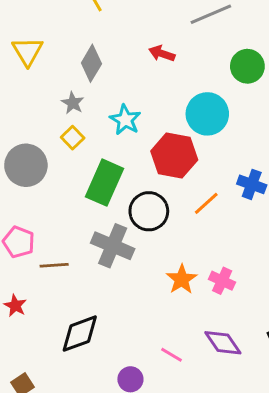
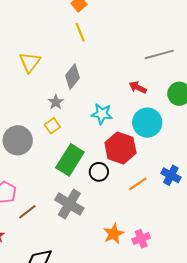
red arrow: (162, 54) -> (138, 87), moved
cyan star: (125, 120) -> (102, 114), moved, turned -30
black circle: (149, 211) -> (99, 172), moved, size x0.7
brown line: (54, 265) -> (27, 212), turned -42
pink cross: (222, 281) -> (141, 239), turned 36

